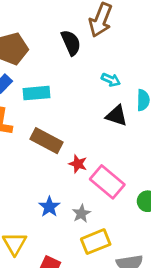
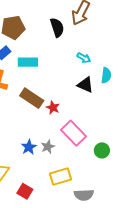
red star: (78, 164) -> (53, 108), moved
gray star: (81, 214) -> (48, 147), moved

